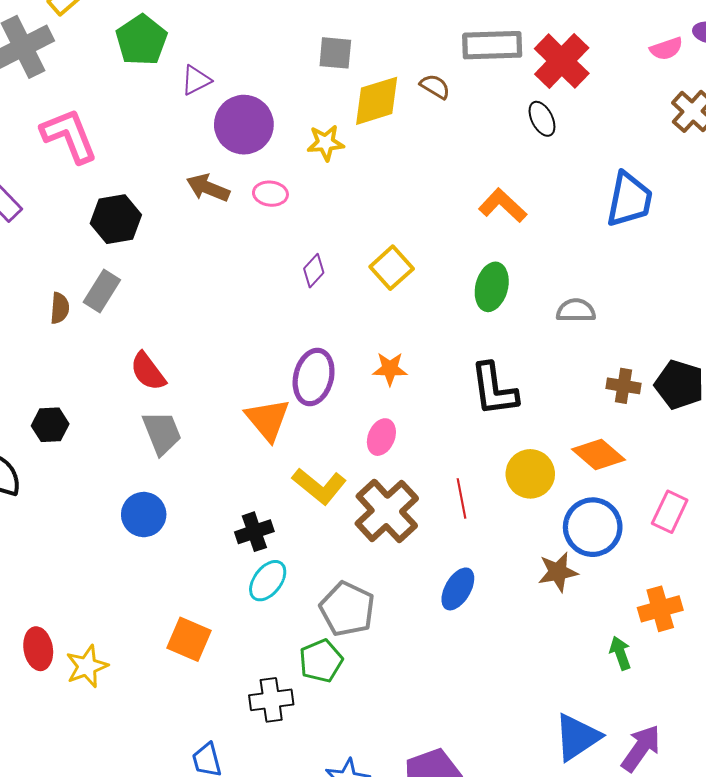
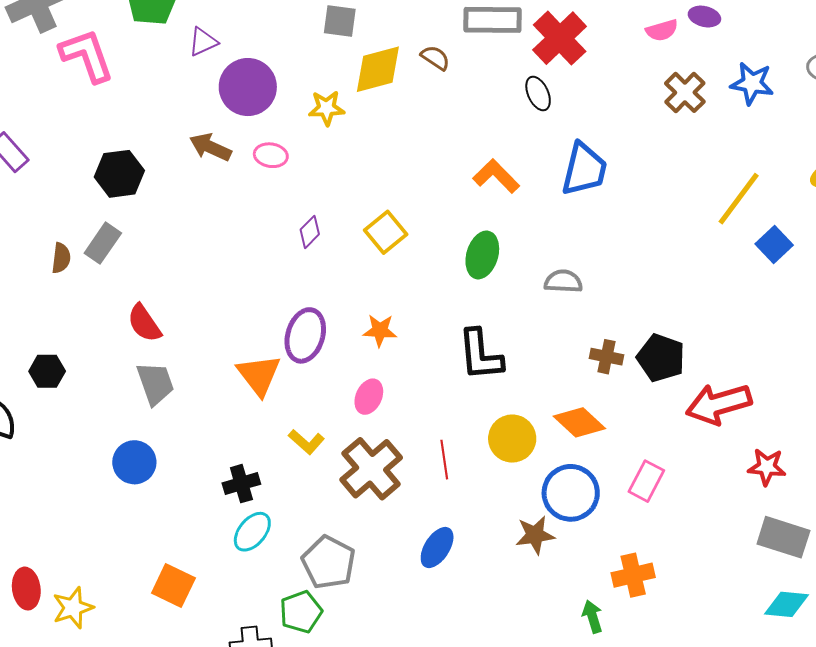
pink L-shape: (69, 136) -> (87, 56), moved
blue trapezoid: (629, 200) -> (584, 169), moved
yellow L-shape: (319, 486) -> (306, 442), size x0.7

